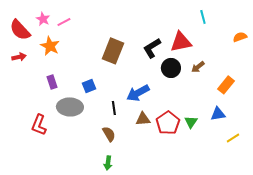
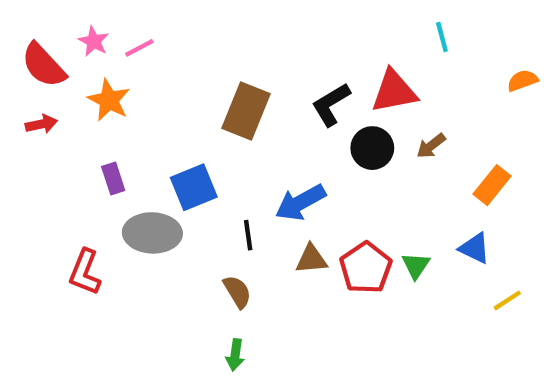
blue square: (89, 86) -> (194, 187), size x1.5
blue triangle: (218, 114) -> (475, 248), turned 35

